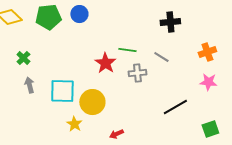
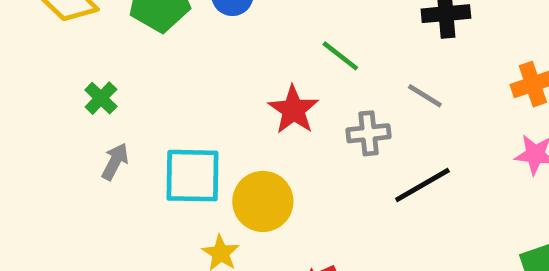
green line: (127, 50) -> (340, 56), moved, turned 30
gray arrow: (29, 85) -> (115, 162), turned 42
black line: (175, 107) -> (422, 185), moved

